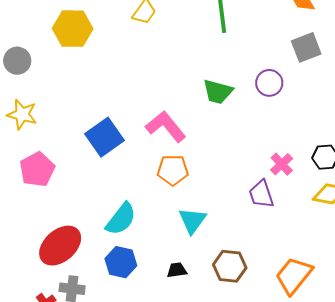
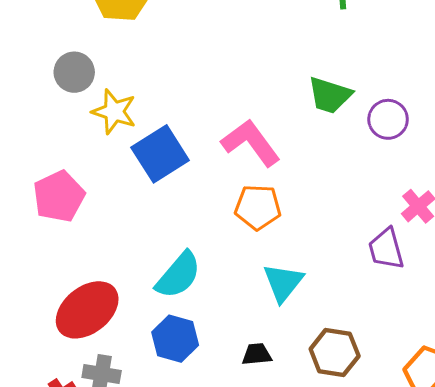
gray circle: (17, 61) -> (74, 72), moved
purple circle: (269, 83) -> (388, 119), moved
yellow star: (22, 114) -> (114, 112), moved

